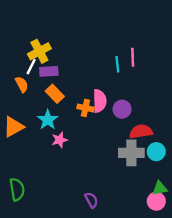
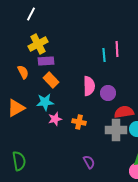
white line: (31, 67) -> (31, 14), moved
orange cross: (85, 108) -> (79, 122), moved
cyan star: (48, 120) -> (45, 102), turned 30
purple semicircle: (91, 200) -> (89, 162), moved

